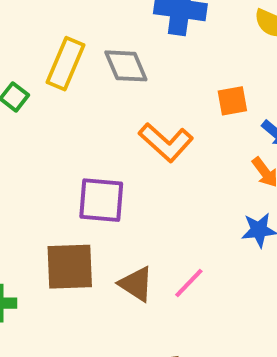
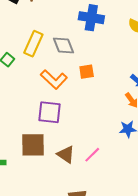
orange square: (232, 101) -> (87, 72), moved
orange L-shape: (166, 142) -> (54, 79), moved

